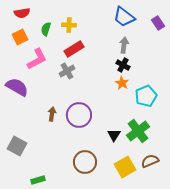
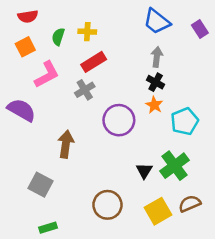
brown arrow: (52, 114) -> (66, 144), size x1.5
purple circle: (79, 115) -> (119, 120), moved
gray square: (17, 146) -> (40, 185), moved

